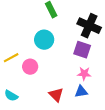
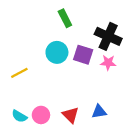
purple square: (82, 50) -> (83, 55), moved
pink circle: (30, 67) -> (41, 115), moved
pink star: (84, 74) -> (108, 63), moved

